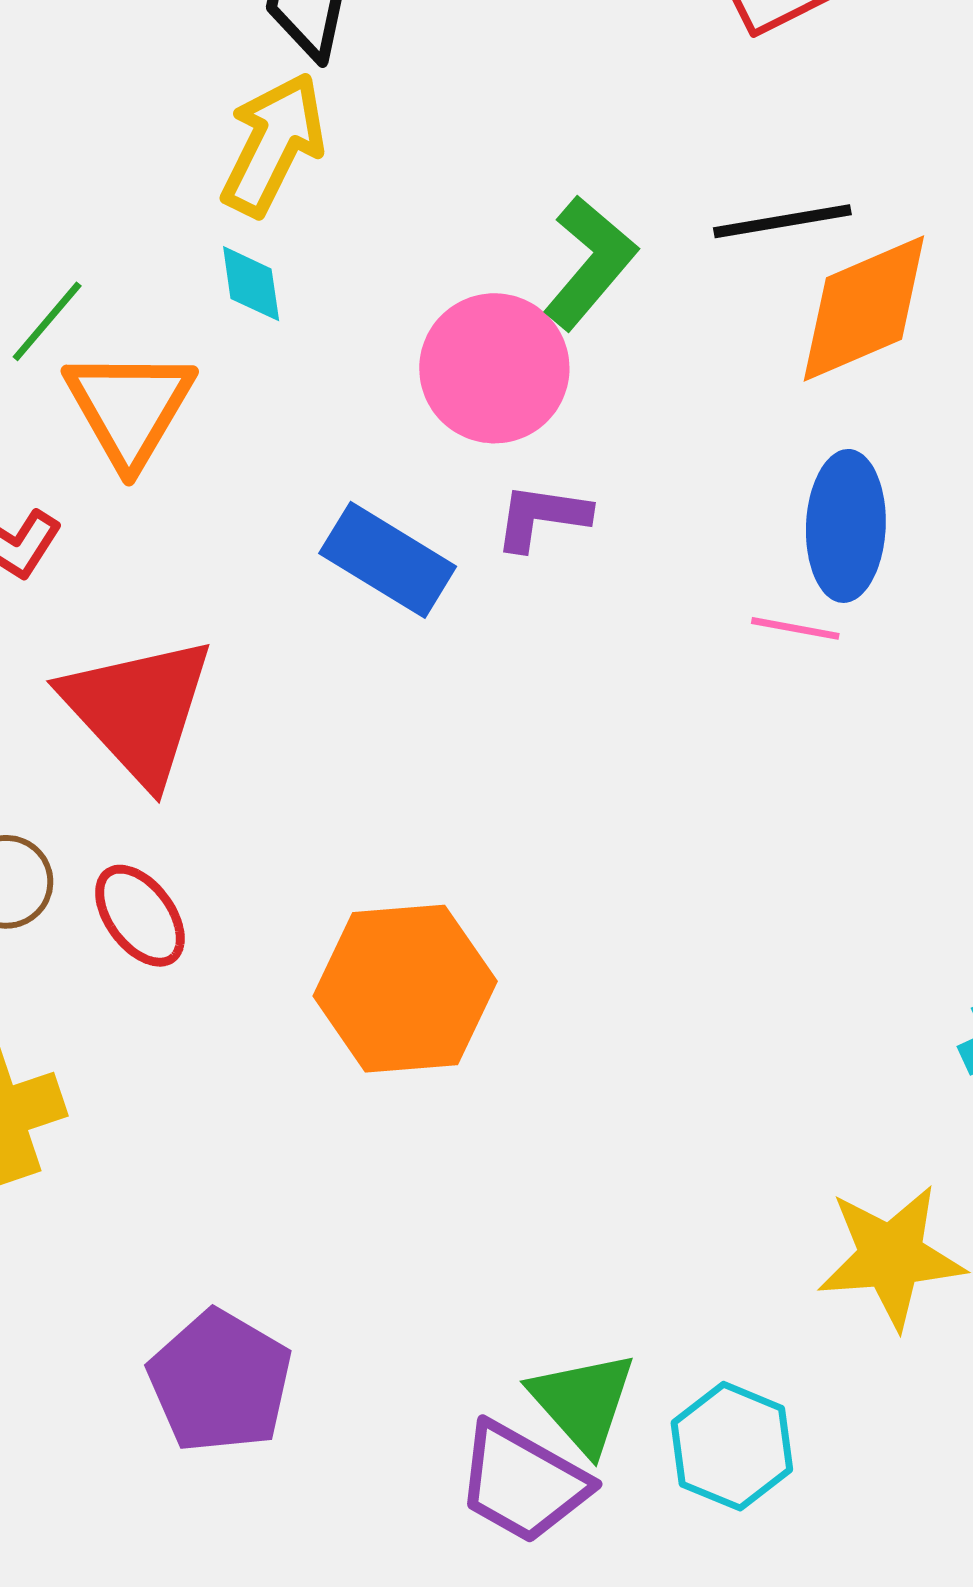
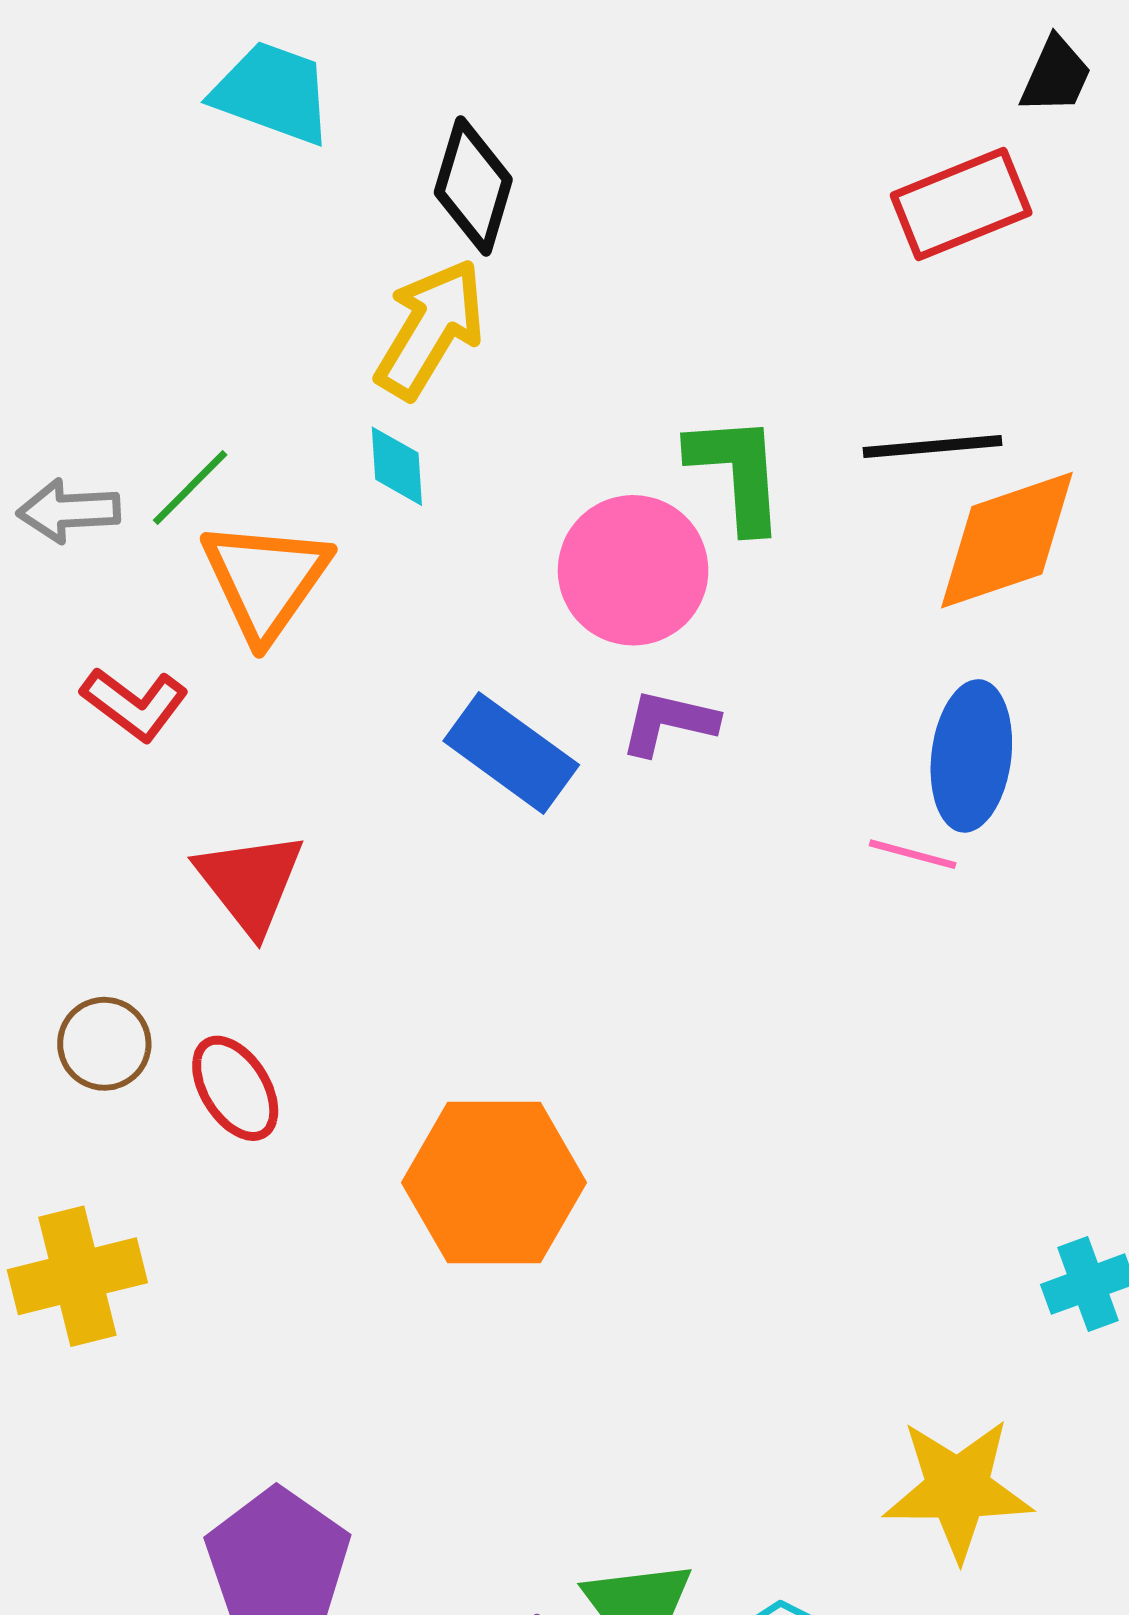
green L-shape: (590, 263) -> (737, 472), turned -49
red triangle: (138, 710) -> (250, 882), size x0.7

